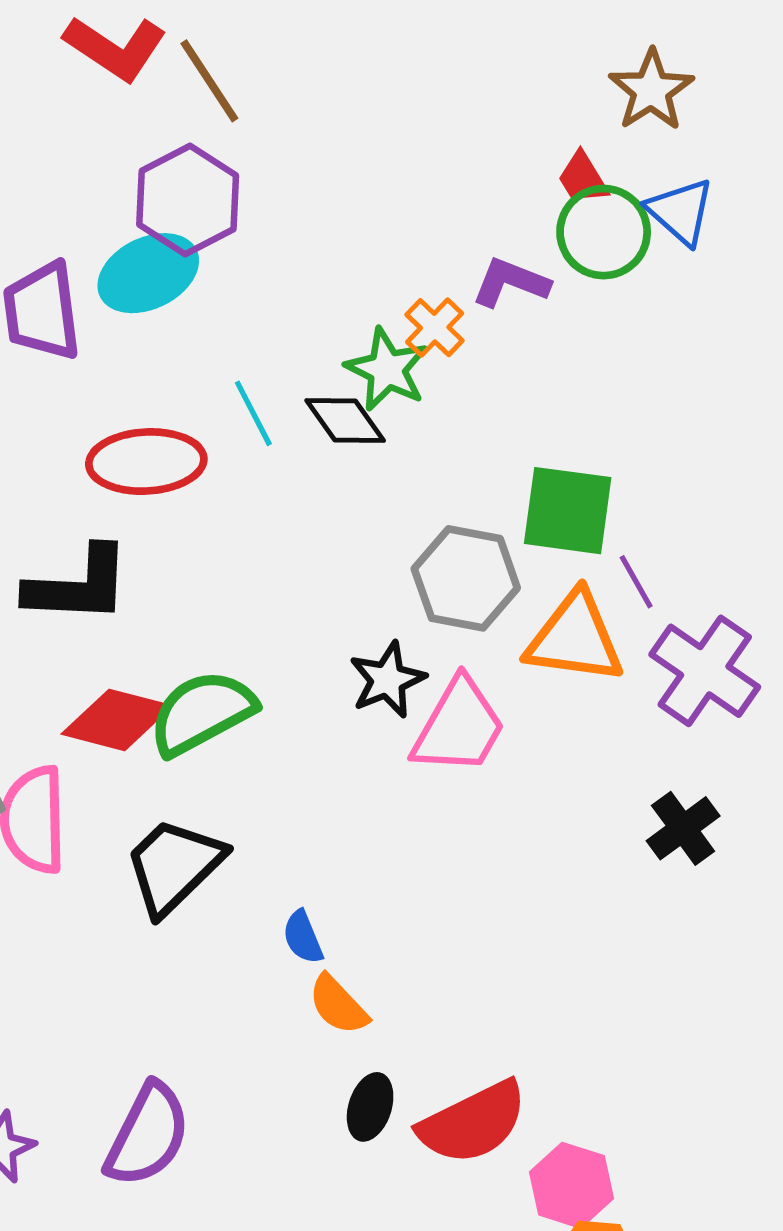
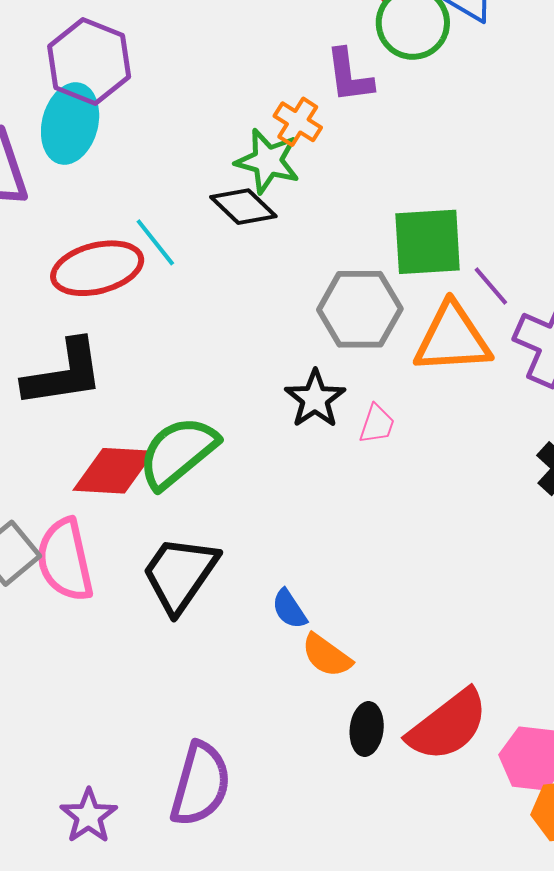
cyan ellipse: (148, 273) -> (70, 124), turned -38
purple L-shape: (511, 282) -> (349, 76), turned -108
cyan line: (253, 413) -> (155, 242), moved
pink trapezoid: (459, 727) -> (377, 424), size x0.5

